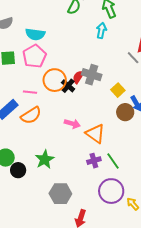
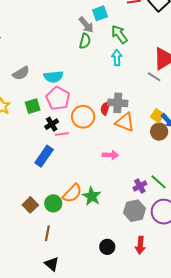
black cross: (68, 86) -> (52, 124), moved, turned 32
yellow square: (118, 90) -> (157, 116), moved
orange semicircle: (31, 115) -> (72, 193), moved
orange triangle: (95, 134) -> (125, 122), moved
black circle: (18, 170) -> (107, 247), moved
gray hexagon: (60, 194) -> (135, 211), moved

